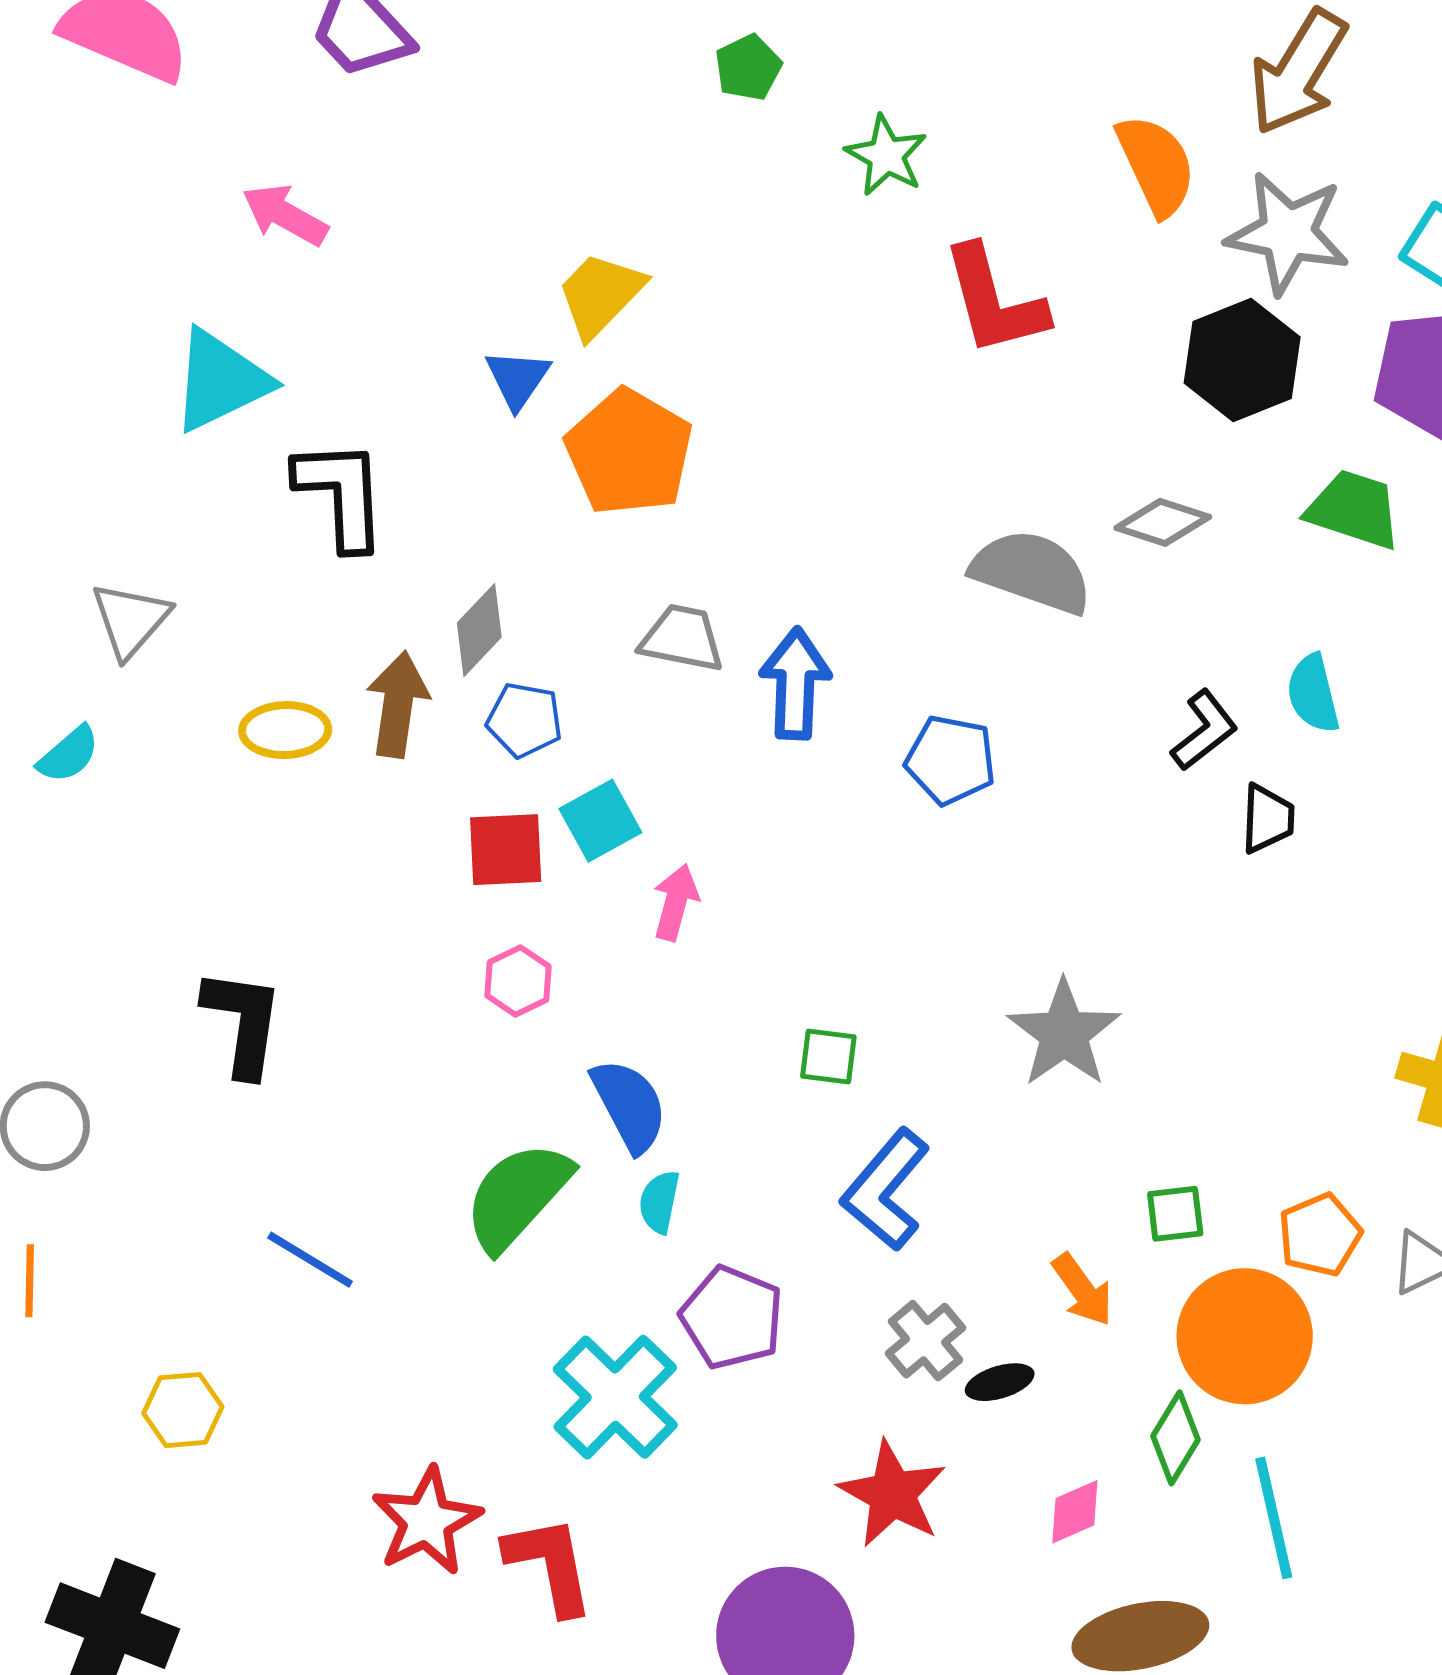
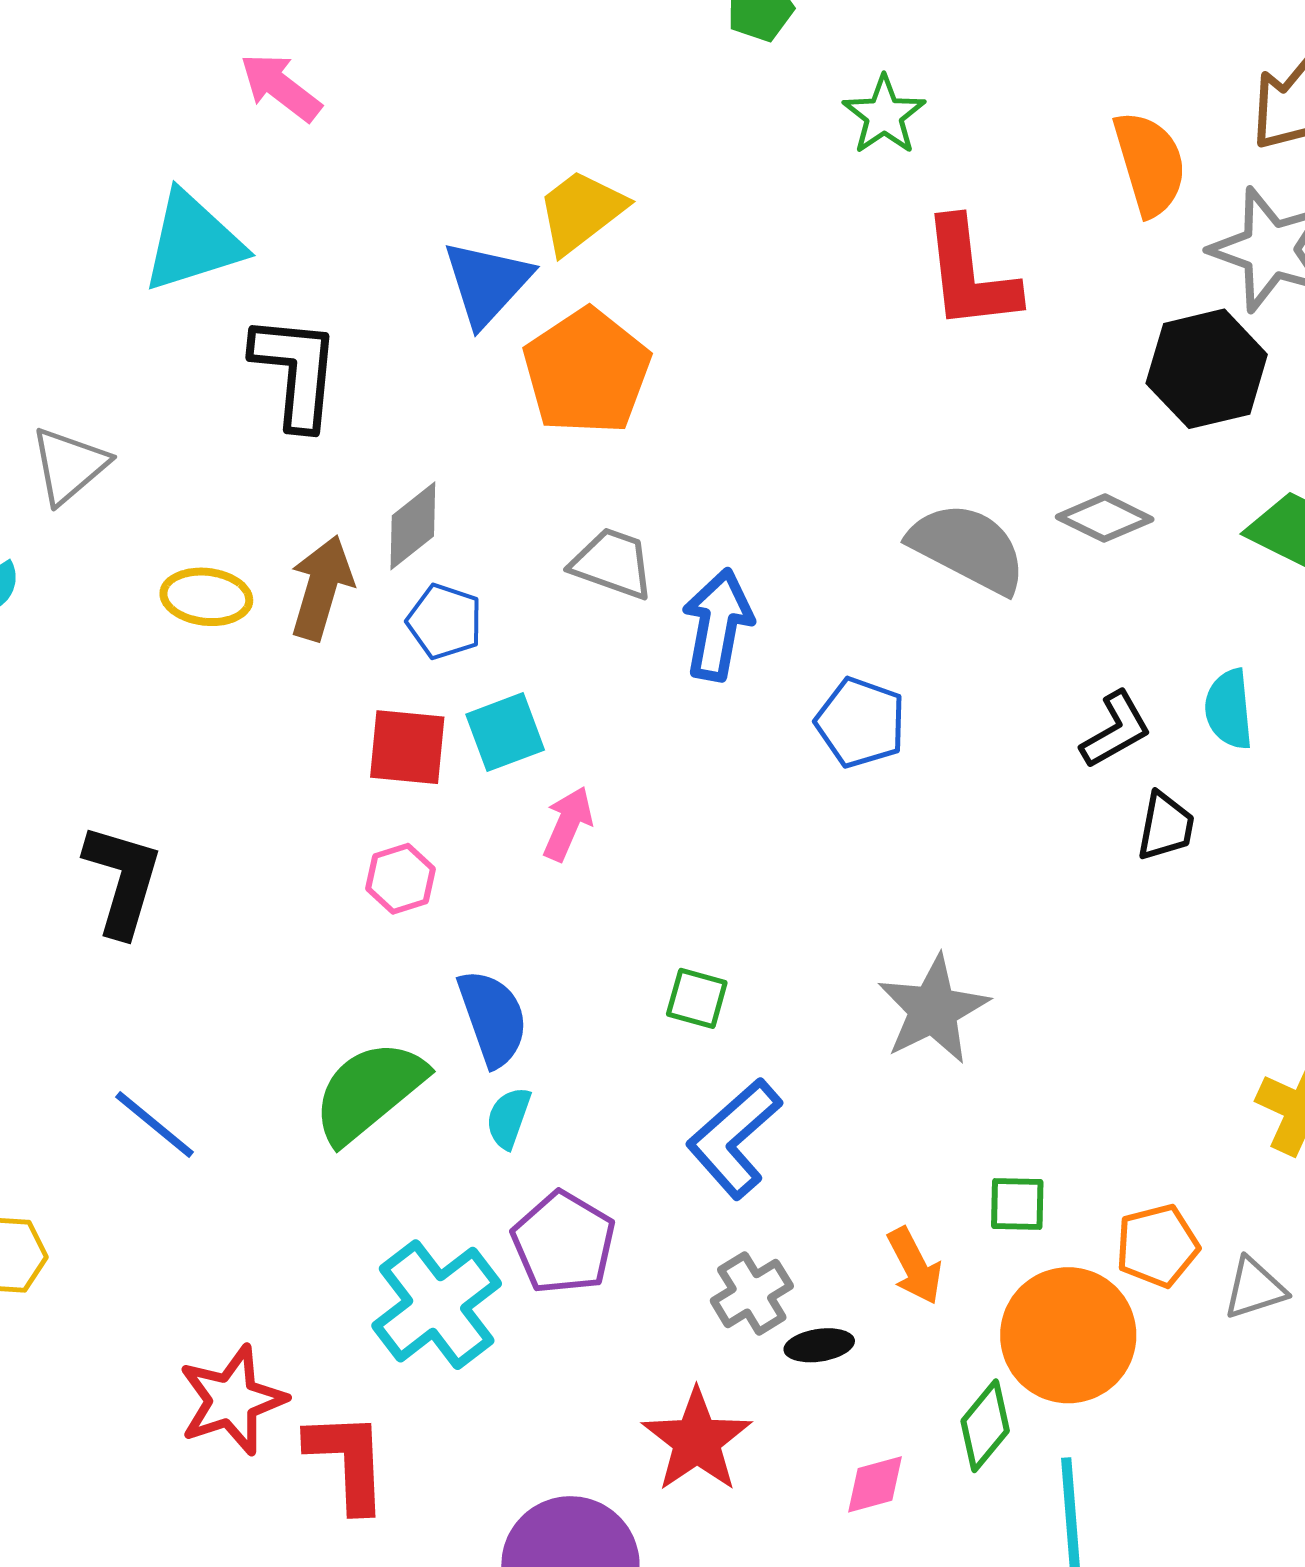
blue triangle: (518, 379) -> (487, 283), size x1.4

